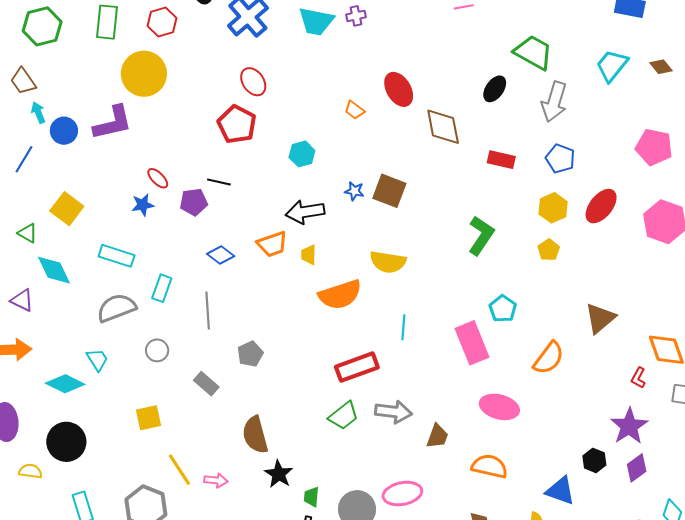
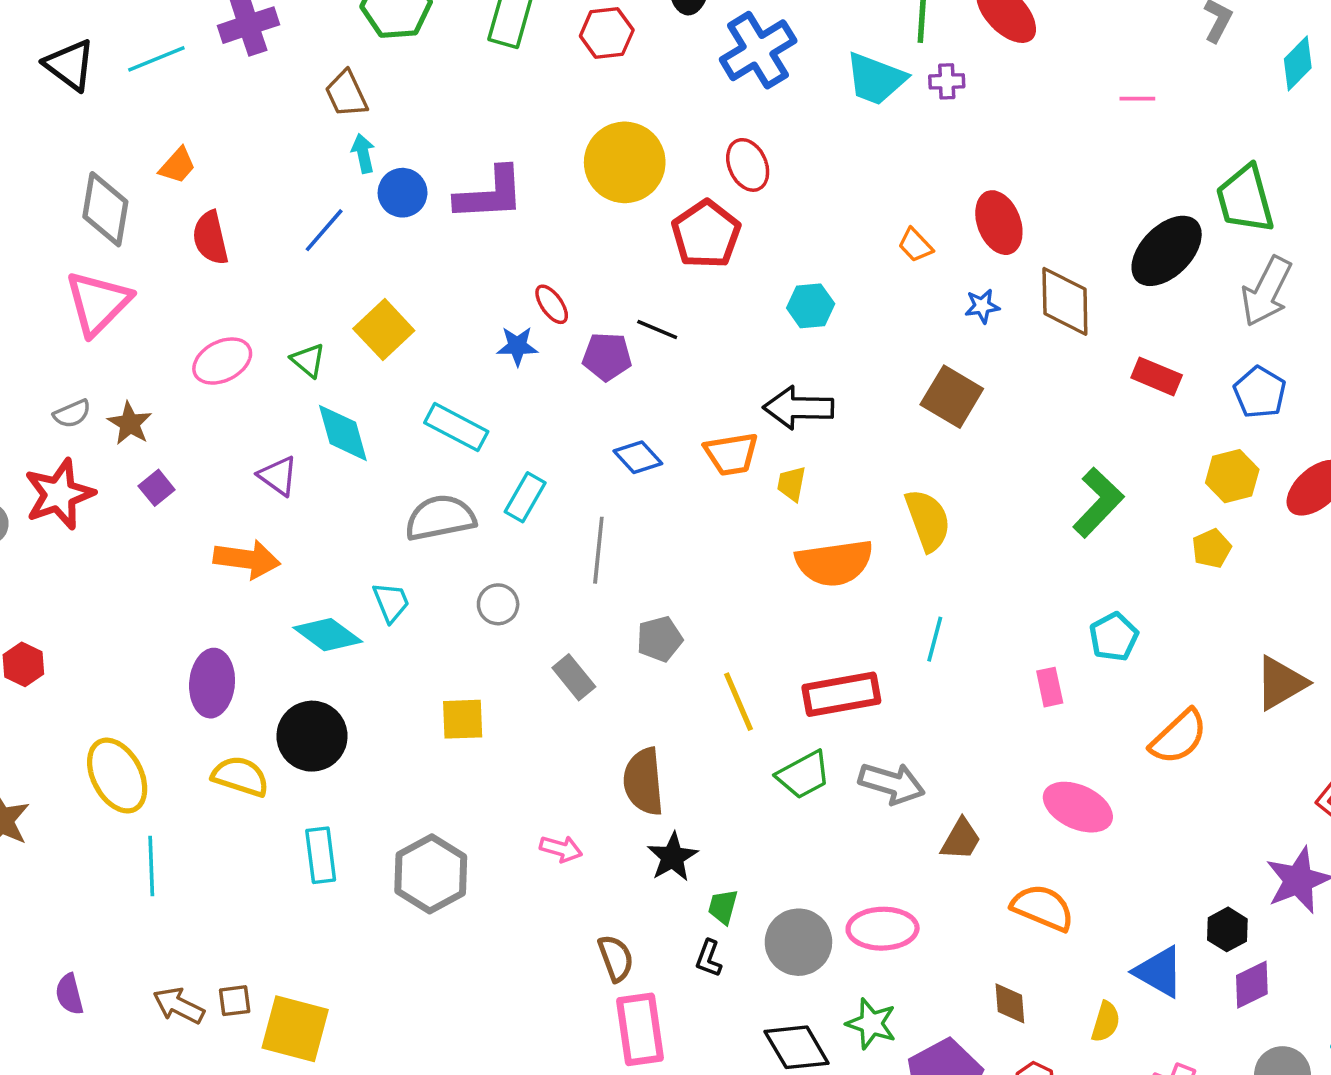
green trapezoid: (533, 52) -> (1245, 199), turned -144
yellow circle: (144, 74) -> (625, 162), moved
black ellipse: (495, 89) -> (1167, 251), size x1.6
blue star: (354, 191) -> (982, 306), moved, turned -30
yellow semicircle: (388, 262) -> (928, 520), turned -129
pink rectangle: (472, 343) -> (1050, 687), size x0.5
purple diamond: (637, 468) -> (1252, 985), moved
yellow line: (179, 470) -> (738, 702), moved
yellow semicircle: (30, 471) -> (240, 776), size x1.4

